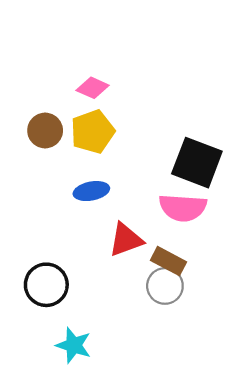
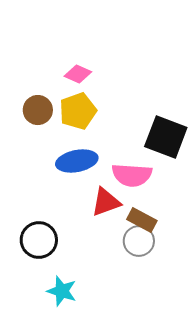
blue ellipse: (91, 191) -> (77, 161), size x1.4
pink semicircle: (183, 208) -> (132, 175), moved

